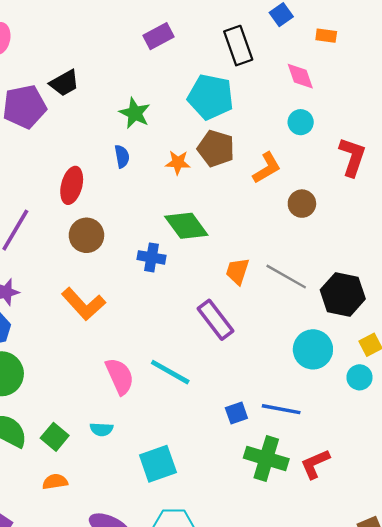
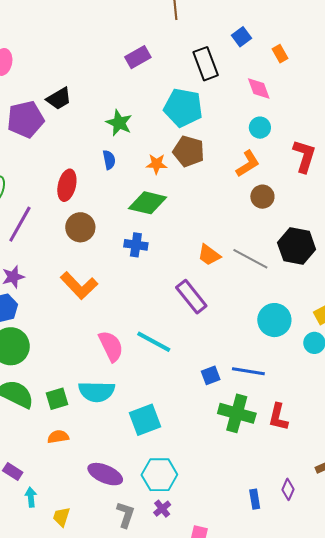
orange rectangle: (326, 36) -> (280, 54), turned 54
orange L-shape: (267, 168) -> (248, 164), moved
green diamond: (186, 226) -> (148, 203), moved, turned -39
orange trapezoid: (237, 271) -> (209, 255), turned -70
black hexagon: (343, 294) -> (297, 246), moved
cyan semicircle: (102, 429) -> (97, 392), size x1.8
green square: (55, 437) -> (57, 399), turned 35
red L-shape: (315, 464) -> (278, 417), turned -52

